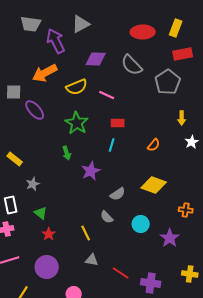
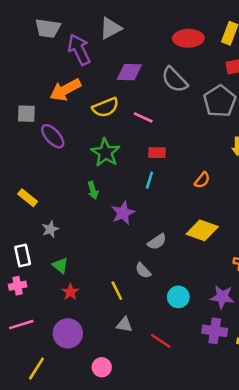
cyan circle: (141, 224) -> (178, 297), moved
purple star: (170, 238) -> (222, 297), turned -30
purple cross: (151, 283) -> (215, 331), moved

